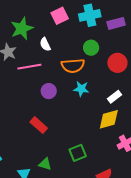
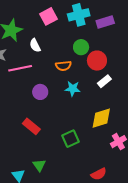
red circle: (117, 63) -> (97, 61), moved
orange semicircle: (73, 66) -> (63, 66), size x0.7
white rectangle: (114, 97) -> (104, 81), moved
green square: (78, 153) -> (71, 139), moved
green triangle: (45, 164) -> (39, 165), turned 40

